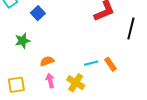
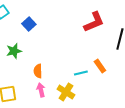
orange semicircle: (47, 61) -> (38, 71), turned -72
orange rectangle: (111, 64) -> (100, 66), moved

